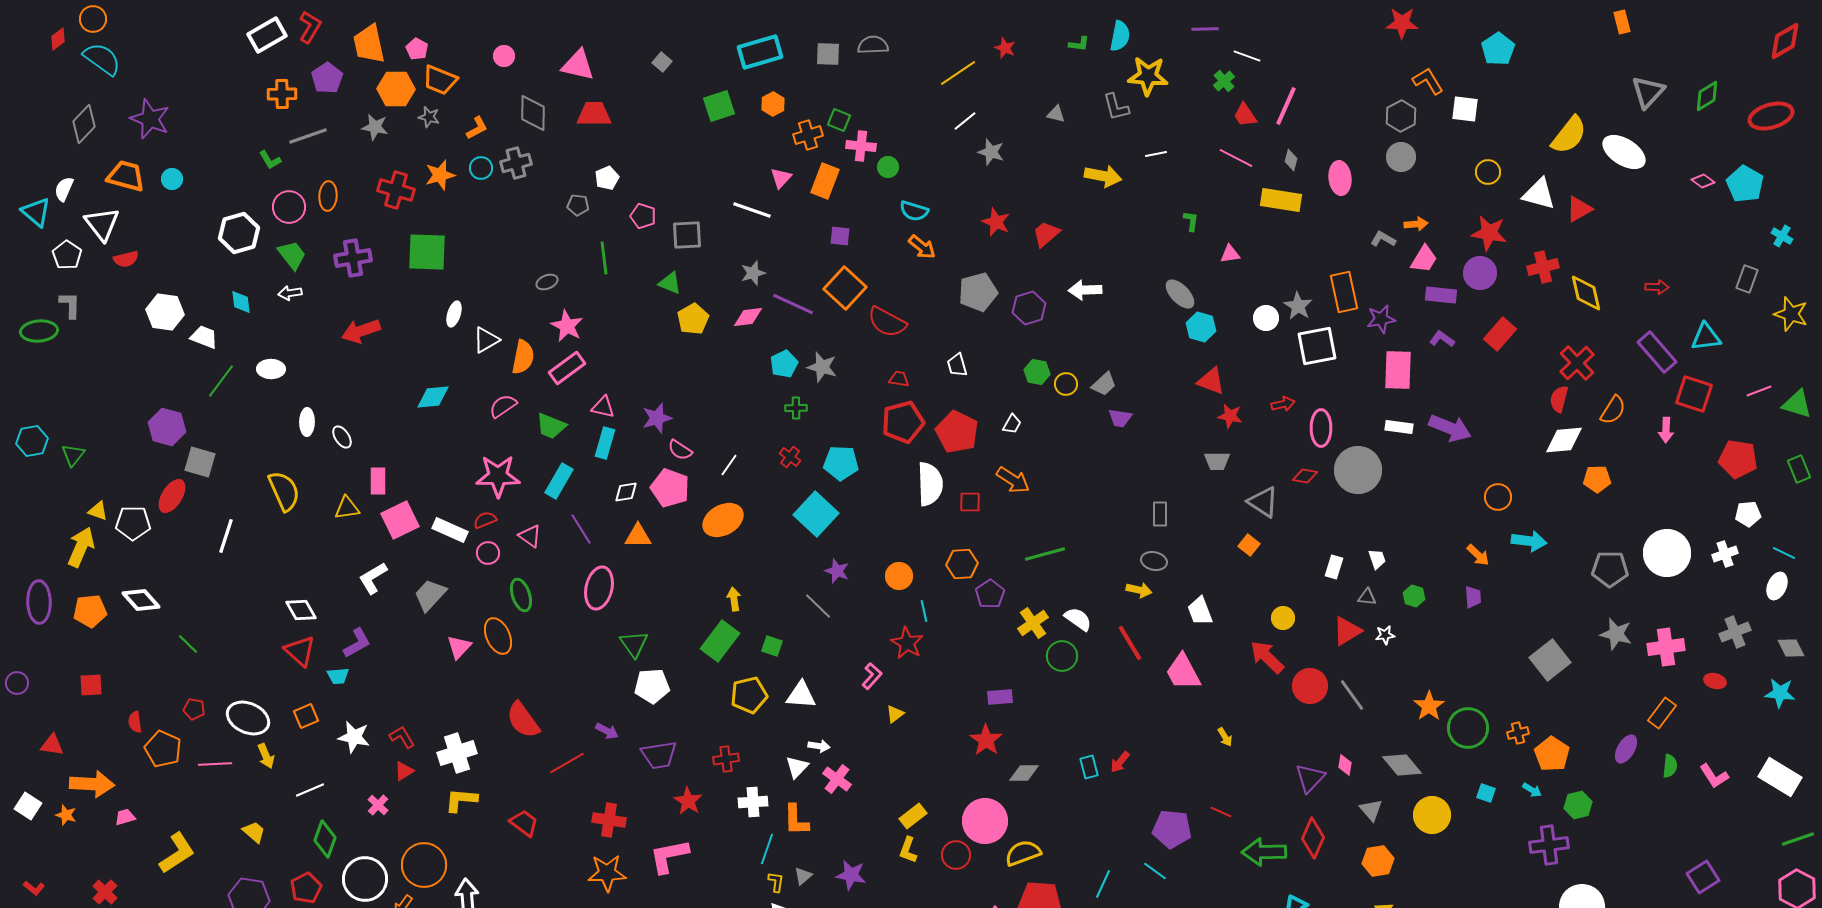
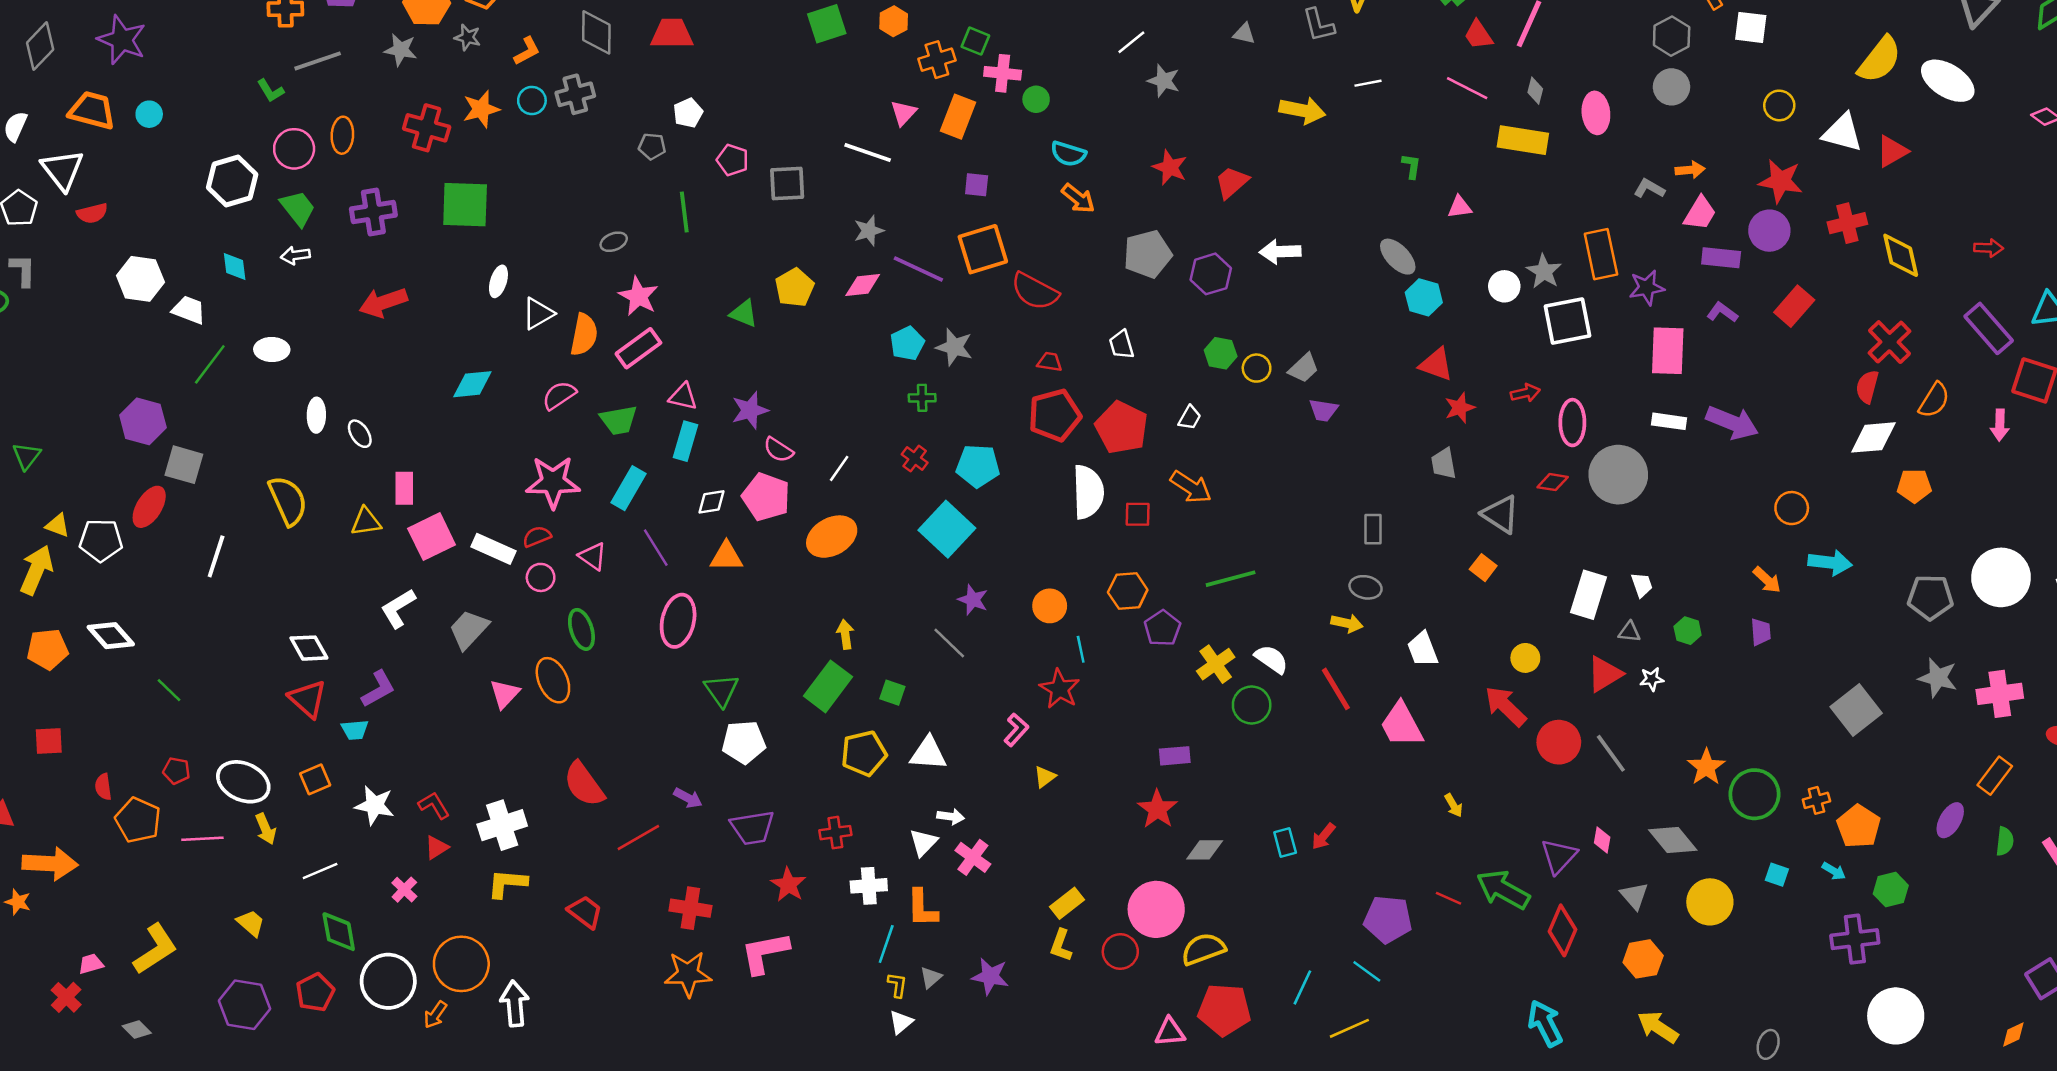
green triangle: (670, 283) -> (744, 314), moved
orange square: (845, 288) -> (983, 249), turned 30
red star: (1230, 416) -> (1460, 408), turned -30
green trapezoid: (551, 426) -> (619, 420), turned -32
gray trapezoid: (1217, 461) -> (1444, 463), turned 80
white rectangle: (1334, 567) -> (1589, 595), size x1.6
pink trapezoid: (125, 817) -> (91, 964), moved
green diamond: (325, 839) -> (339, 932), turned -30
green arrow: (1264, 852) -> (1503, 890), moved, turned 30

